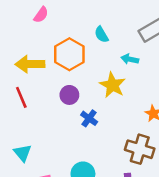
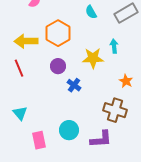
cyan semicircle: (101, 35) -> (91, 12), moved
cyan arrow: (130, 59) -> (114, 46), moved, turned 72
yellow star: (113, 85) -> (93, 58), turned -30

